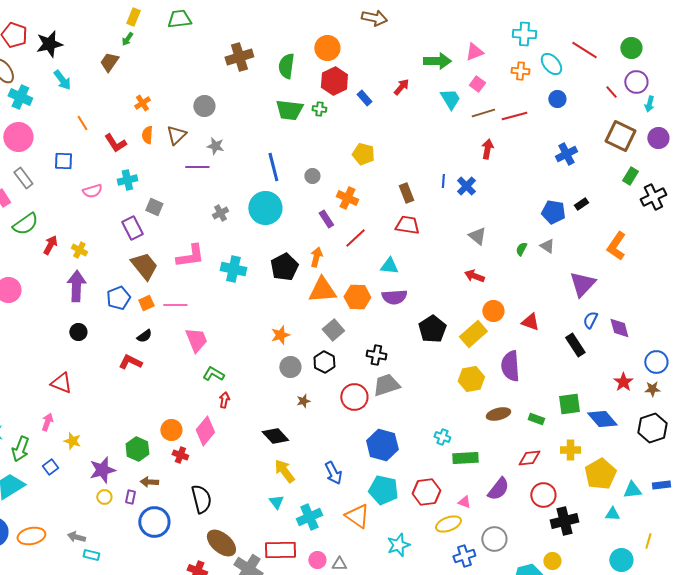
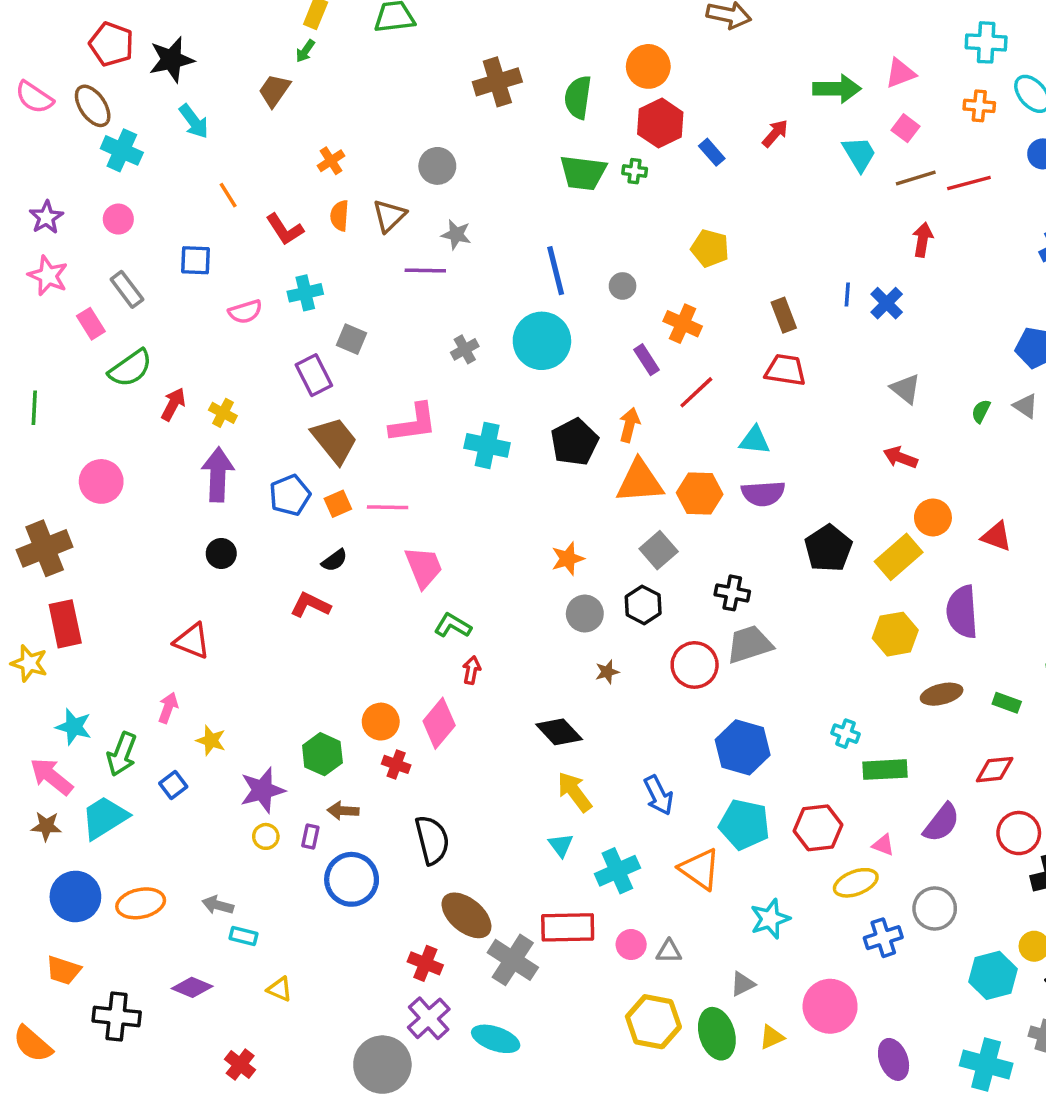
pink circle: (18, 137) -> (118, 219), size x0.6

